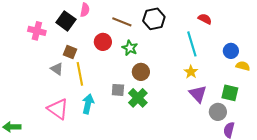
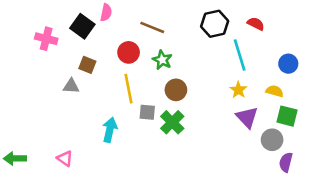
black hexagon: (154, 19) -> (215, 24), moved
yellow semicircle: (243, 66) -> (275, 91), moved
gray triangle: (57, 69) -> (71, 86), turned -32
yellow line: (80, 74) -> (129, 89), moved
pink triangle: (58, 109) -> (65, 158), moved, size x0.6

